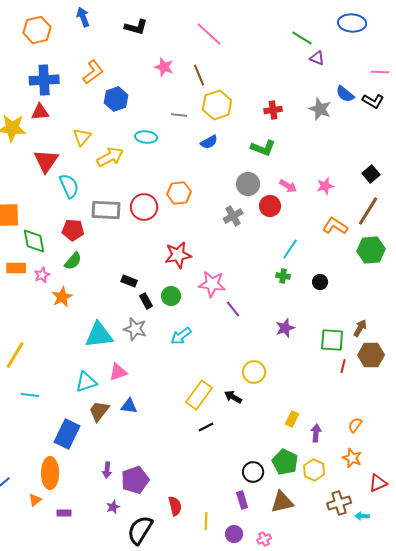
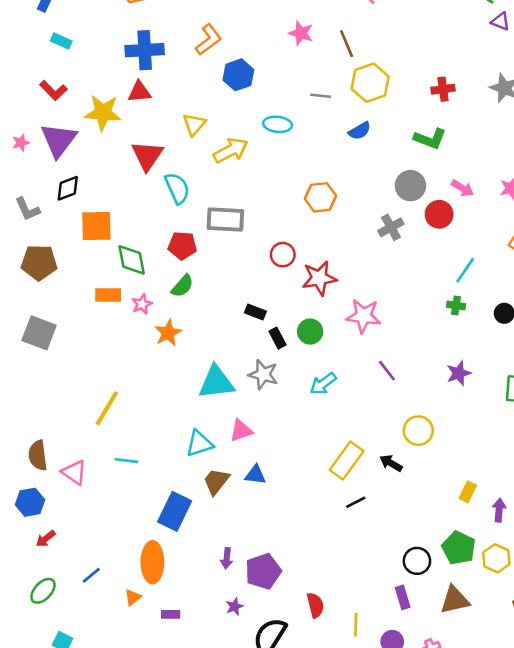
red circle: (144, 207) -> (283, 255), moved, size x0.7
purple line: (233, 309) -> (387, 371), moved

